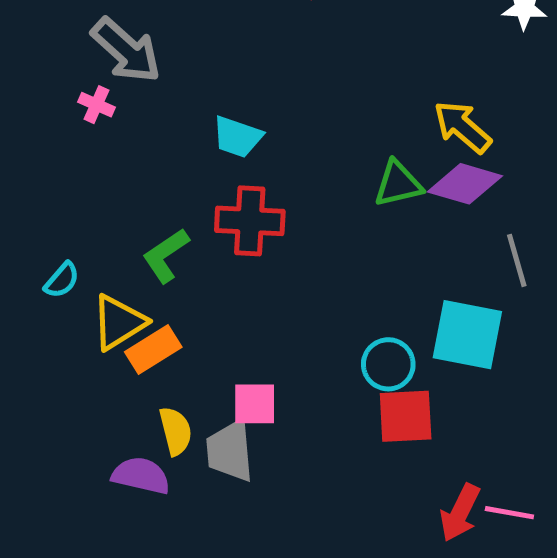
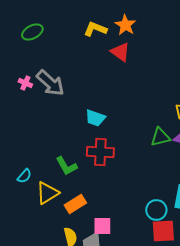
pink cross: (96, 105) -> (25, 83), moved
green L-shape: (166, 256) -> (66, 166), turned -85
orange rectangle: (153, 349) -> (75, 204), moved

